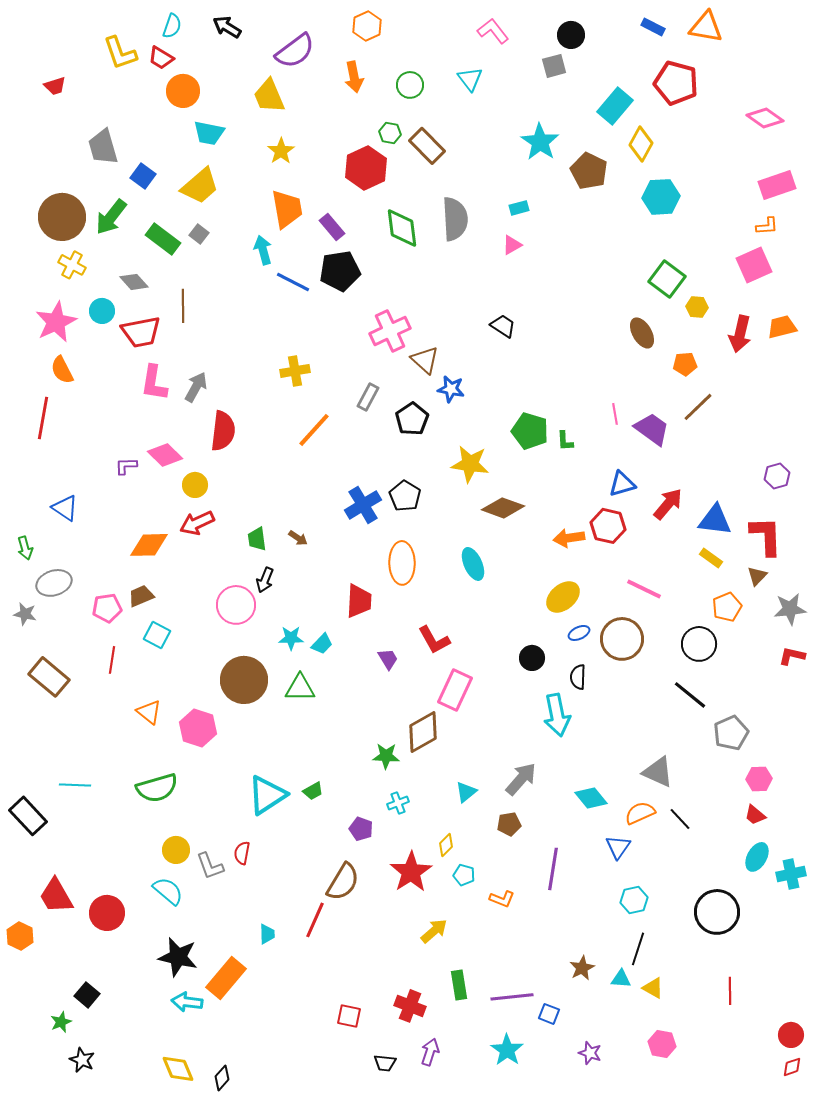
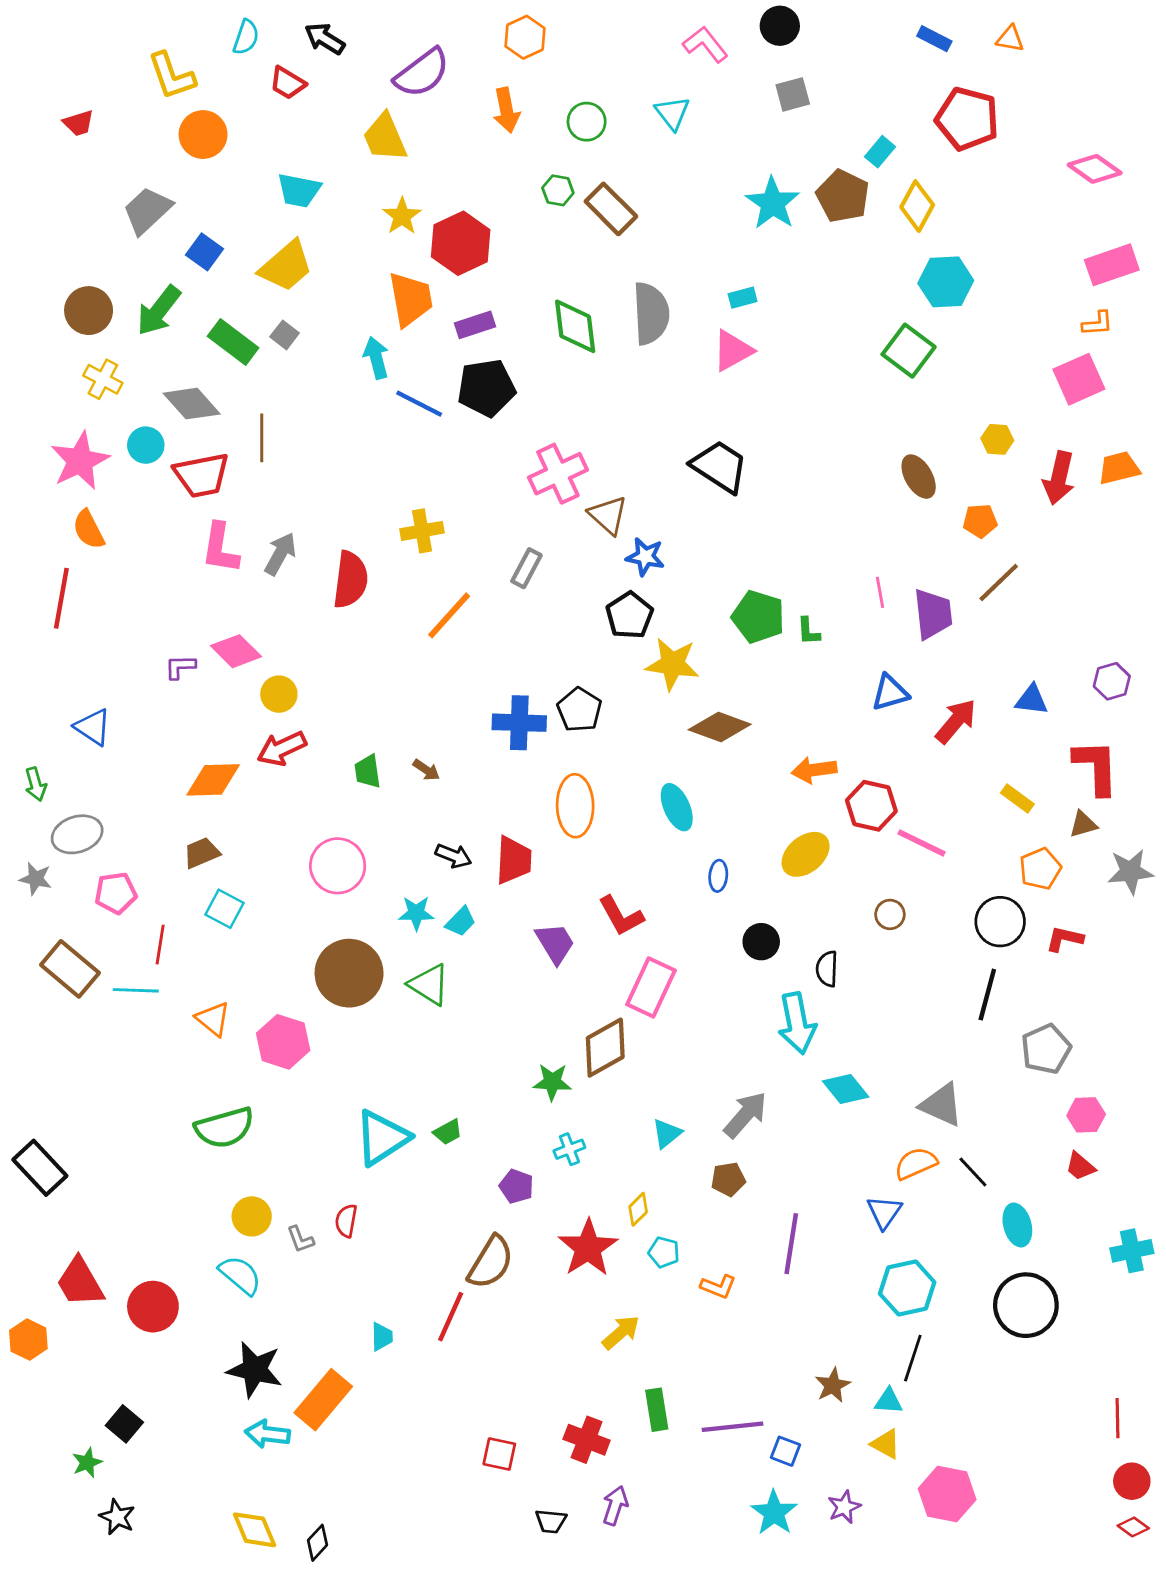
orange triangle: (706, 27) -> (1010, 39), size x0.6
black circle: (571, 35) -> (780, 26), moved
red trapezoid: (161, 58) -> (287, 83), moved
orange circle: (183, 91) -> (203, 135), moved
cyan rectangle: (615, 106) -> (880, 152), size x0.6
gray trapezoid: (103, 147) -> (147, 210), turned 63
red hexagon: (366, 168) -> (461, 243), moved
brown pentagon: (589, 171) -> (843, 196), moved
brown circle: (62, 217) -> (89, 311), size x0.7
purple rectangle: (332, 227) -> (475, 325), turned -68
pink triangle: (512, 245) -> (733, 351), size x1.5
green square: (667, 279) -> (909, 351), moved
gray diamond: (134, 282) -> (192, 404), size x1.4
black trapezoid: (503, 326) -> (720, 467), size x1.6
black pentagon: (412, 419) -> (630, 615), moved
purple trapezoid: (652, 429) -> (933, 614), turned 48
red semicircle: (223, 431) -> (350, 580), moved
blue cross: (363, 505) -> (519, 723), turned 33
blue triangle: (715, 520) -> (1032, 700), moved, size x0.7
red hexagon: (608, 526) -> (871, 806), moved
brown triangle: (757, 576) -> (1083, 824), turned 30
black arrow: (265, 580) -> (453, 856), moved, turned -90
pink pentagon: (107, 608) -> (116, 893), moved
blue ellipse: (579, 633) -> (718, 876), moved, turned -60
brown circle: (622, 639) -> (890, 914), size x0.5
red L-shape: (792, 656) -> (1065, 939), moved
purple trapezoid: (388, 659) -> (555, 943), size x1.4
green triangle: (300, 688) -> (429, 985), turned 32
black line: (690, 695) -> (987, 995), turned 66
cyan line: (75, 785) -> (136, 990), moved
cyan diamond: (591, 798) -> (846, 1089), moved
cyan ellipse: (757, 857) -> (1017, 1225), moved, turned -44
gray L-shape: (210, 866) -> (300, 1239), size x0.7
cyan hexagon: (634, 900) -> (907, 1288), size x1.4
yellow triangle: (653, 988) -> (886, 1444), moved
red line: (730, 991) -> (1118, 1418), moved
pink hexagon: (662, 1044) -> (947, 1494), size x1.4
cyan star: (507, 1050) -> (774, 1513), moved
purple star: (590, 1053) -> (844, 1507), turned 30
red diamond: (792, 1067) -> (1133, 1527), turned 55

